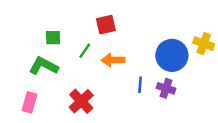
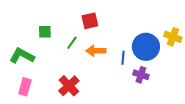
green L-shape: (44, 66) -> (22, 56), moved
blue line: (140, 85) -> (123, 58), moved

